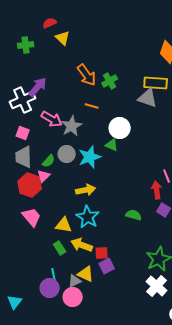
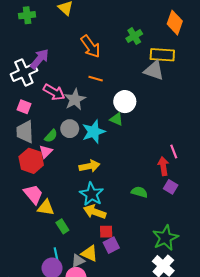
green cross: (110, 81) -> (134, 36), moved
yellow triangle: (64, 225) -> (46, 208), moved
yellow arrow: (82, 245) -> (95, 212), moved

